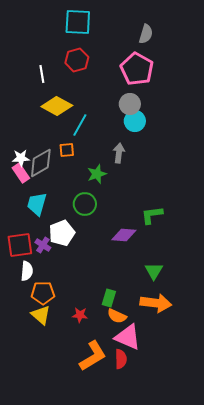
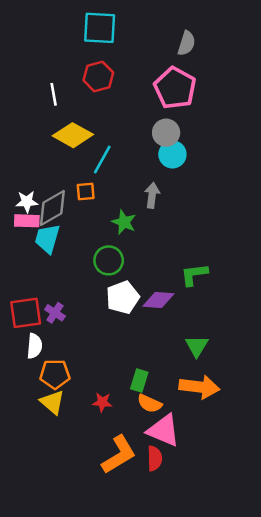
pink rectangle: (21, 173) -> (27, 221), turned -54
green star: (97, 174) -> (124, 222), turned -30
cyan trapezoid: (37, 204) -> (47, 239), moved
white pentagon: (62, 233) -> (123, 297), moved

